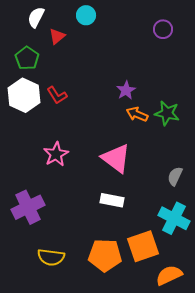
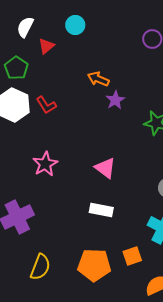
orange arrow: (137, 114) -> (98, 79), moved
pink triangle: (116, 158) -> (105, 168), size x0.7
orange square: (143, 246) -> (132, 256), size x0.6
yellow semicircle: (51, 257) -> (40, 267), turned -76

